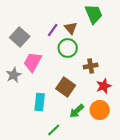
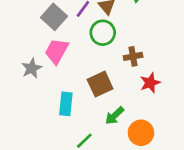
gray square: (20, 37) -> (54, 17), moved
brown square: (66, 87) -> (100, 84), turned 30
orange circle: (100, 110) -> (141, 133), moved

